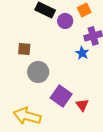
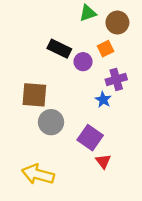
brown square: (24, 49) -> (34, 95), size x1.6
purple square: (61, 96) -> (90, 138), moved

